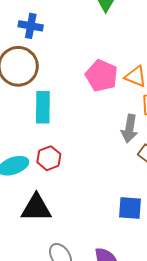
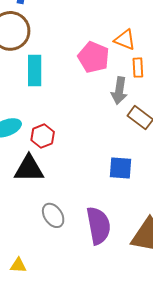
pink pentagon: (102, 76) -> (94, 57), moved
red hexagon: (49, 158) -> (43, 136), moved

